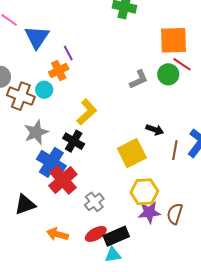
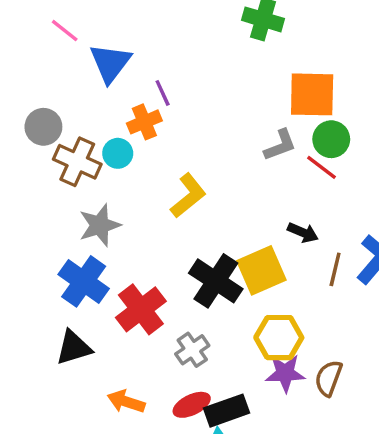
orange square: (174, 40) -> (312, 94), moved
red line: (182, 64) -> (322, 167), moved
black cross: (74, 141) -> (216, 281), moved, size x1.4
blue cross: (51, 162) -> (84, 281), moved

